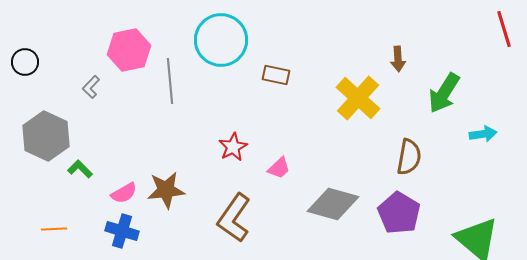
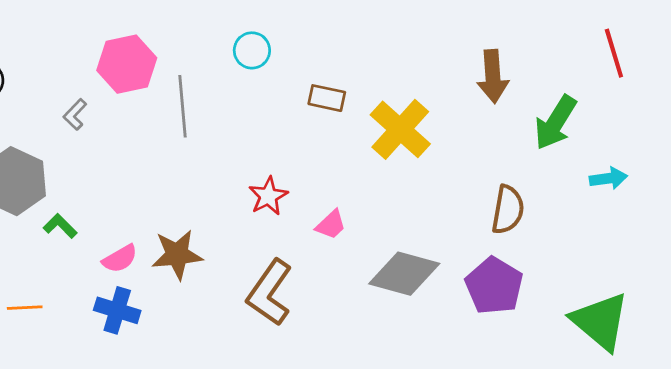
red line: (504, 29) -> (614, 53), moved
cyan circle: (221, 40) -> (252, 50), size x0.5
brown arrow: (398, 59) -> (493, 76), size x1.5
yellow cross: (358, 98) -> (400, 129), moved

